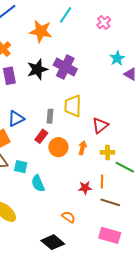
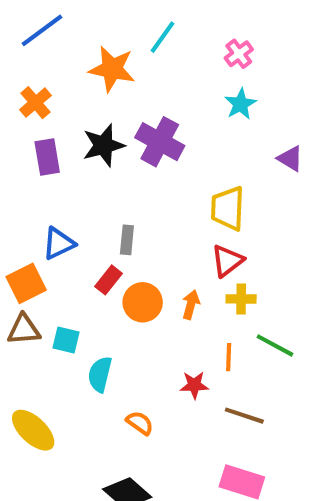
cyan star: (117, 58) -> (240, 104), moved
yellow trapezoid: (73, 106) -> (228, 208), moved
yellow cross: (108, 152) -> (241, 299), moved
orange line: (102, 181) -> (229, 357), moved
cyan semicircle: (38, 183) -> (100, 374), turned 36
orange semicircle: (68, 217) -> (140, 423), moved

